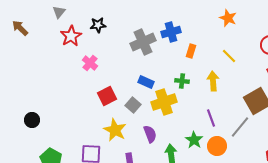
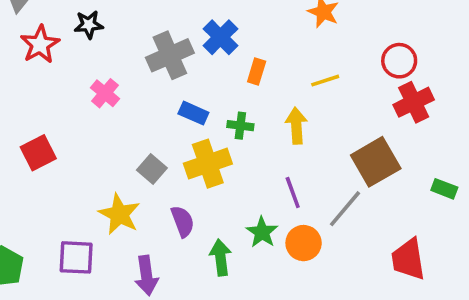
blue cross: (171, 32) -> (220, 37), turned -30
yellow line: (229, 56) -> (325, 81), turned -63
pink cross: (90, 63) -> (105, 93), moved
blue rectangle: (146, 82) -> (193, 113), moved
red square: (107, 96) -> (38, 153), moved

